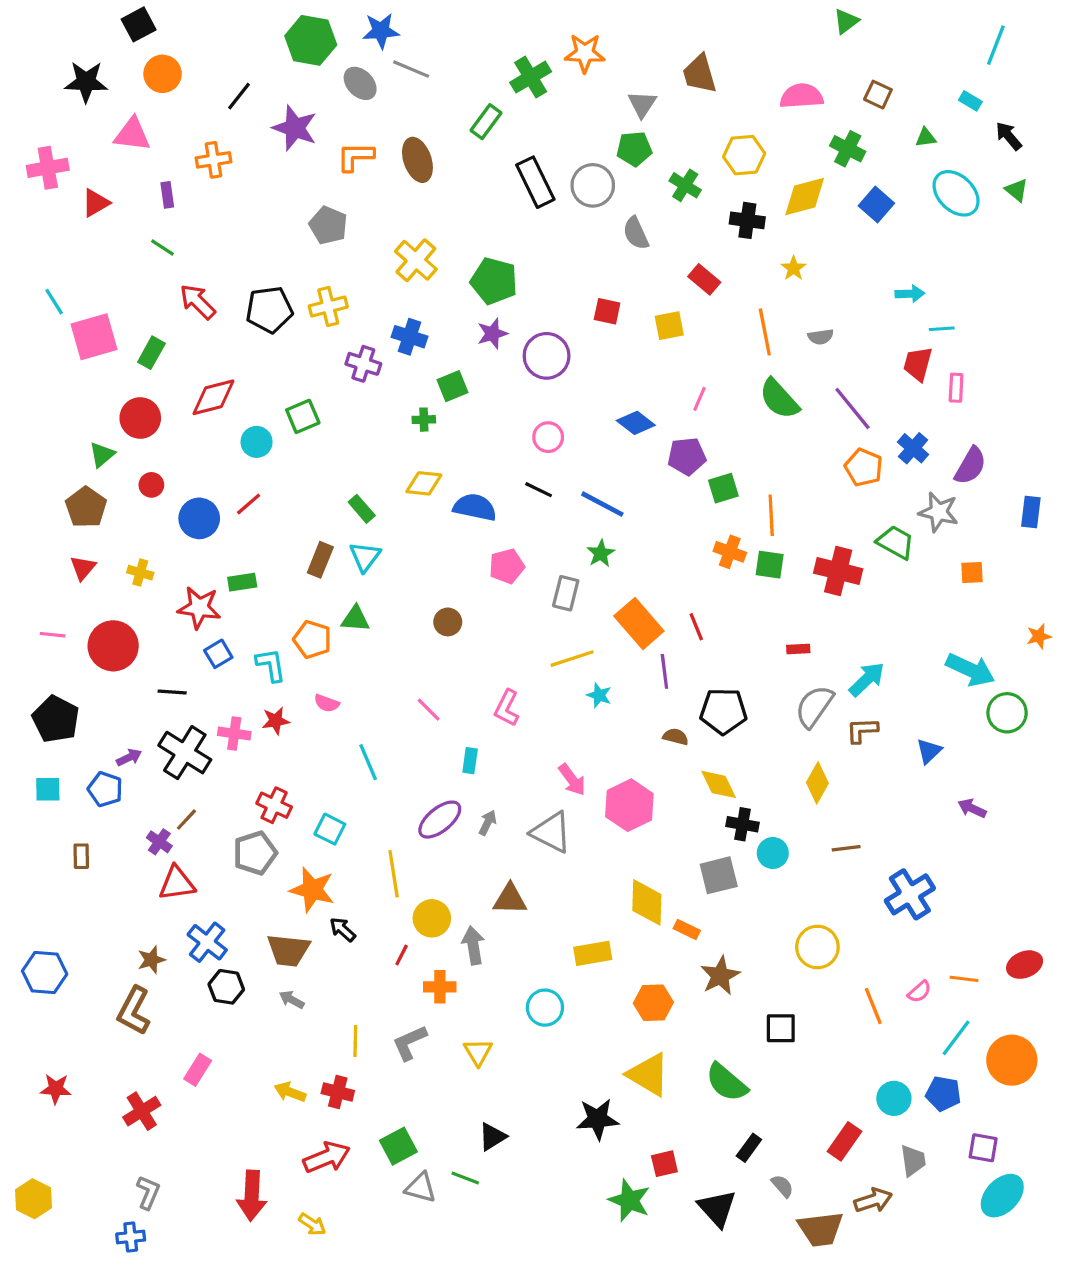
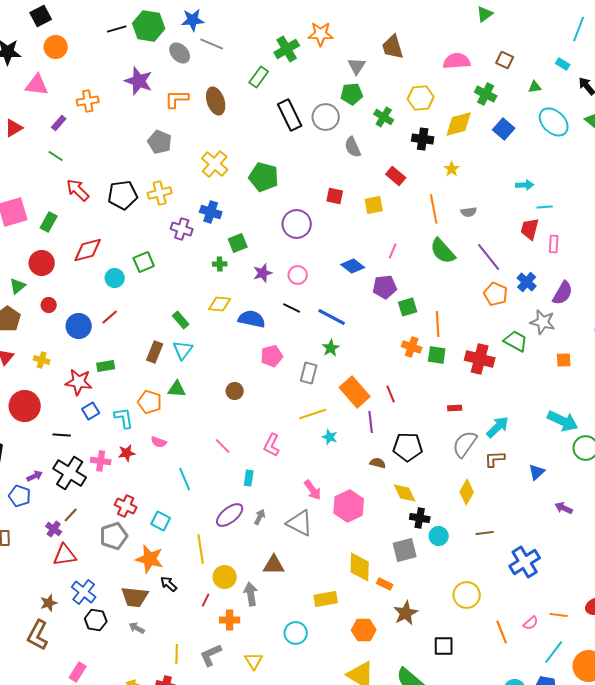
black line: (239, 96) -> (117, 29), moved, turned 36
purple rectangle: (167, 195) -> (59, 123), turned 49
purple star: (492, 334) -> (263, 273), moved

